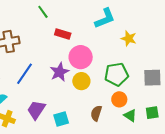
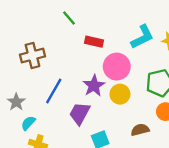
cyan L-shape: (105, 18) -> (142, 37), moved
purple trapezoid: (36, 110) -> (80, 113), moved
brown semicircle: (96, 113) -> (140, 130), turned 63

